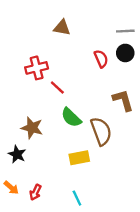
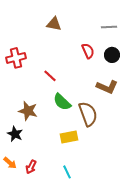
black circle: (125, 53) -> (112, 55), moved
red cross: (37, 68) -> (16, 58), moved
brown L-shape: (123, 100) -> (107, 87), turned 130

